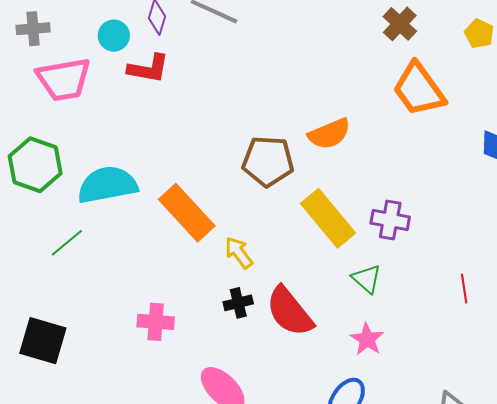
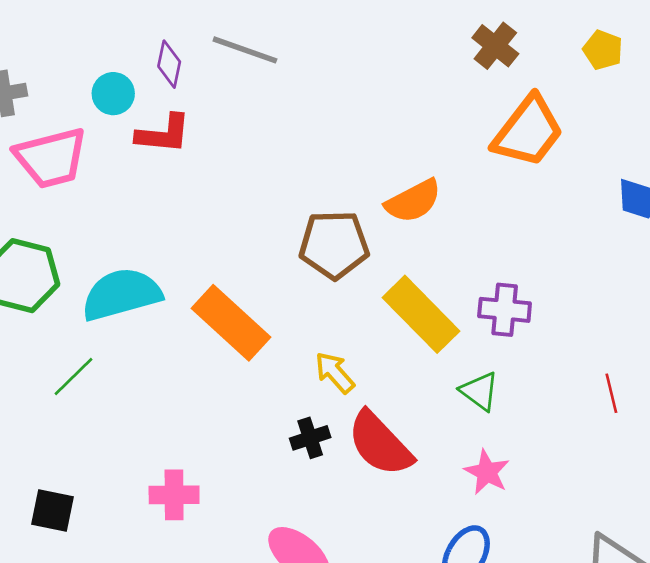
orange trapezoid: (419, 89) -> (528, 131), turned -102
yellow arrow: (239, 253) -> (335, 373), moved
pink cross: (156, 322) -> (174, 495), moved
black square: (43, 341) -> (53, 511), size x0.7

